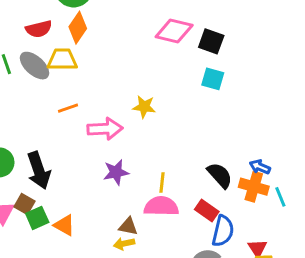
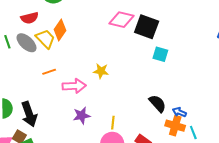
orange diamond: (78, 28) -> (60, 30), moved
black square: (211, 41) -> (147, 27), size x1.4
yellow trapezoid: (62, 59) -> (45, 39), turned 45
cyan square: (213, 79) -> (160, 54), moved
black semicircle: (220, 175) -> (157, 103), moved

